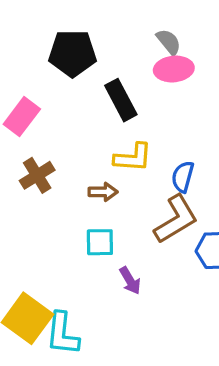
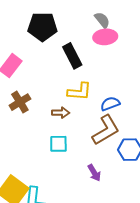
blue semicircle: (183, 177) -> (110, 104), turned 54
purple arrow: (130, 281) -> (94, 173), moved

